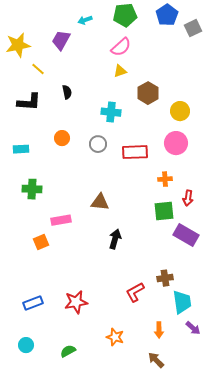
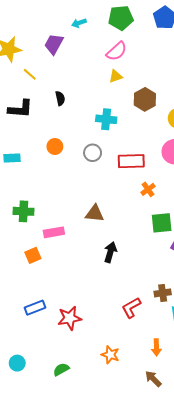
orange cross: (165, 179) -> (148, 189), moved, turned -32
green cross: (32, 189) -> (23, 211), moved
blue rectangle: (33, 303) -> (35, 308), moved

